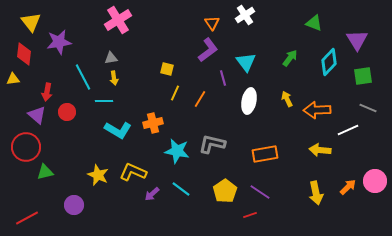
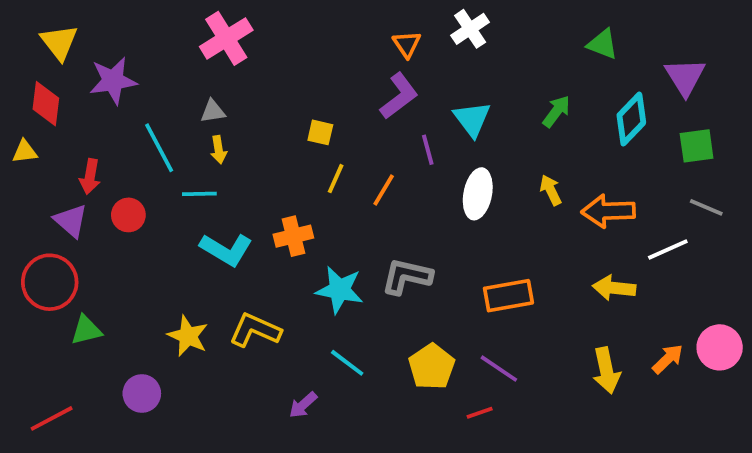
purple arrow: (152, 194) -> (303, 405), moved

